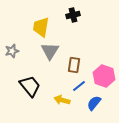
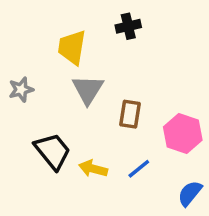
blue line: (79, 86) -> (139, 169), moved
yellow arrow: (62, 100) -> (93, 169), moved
blue semicircle: (94, 103) -> (190, 193), moved

